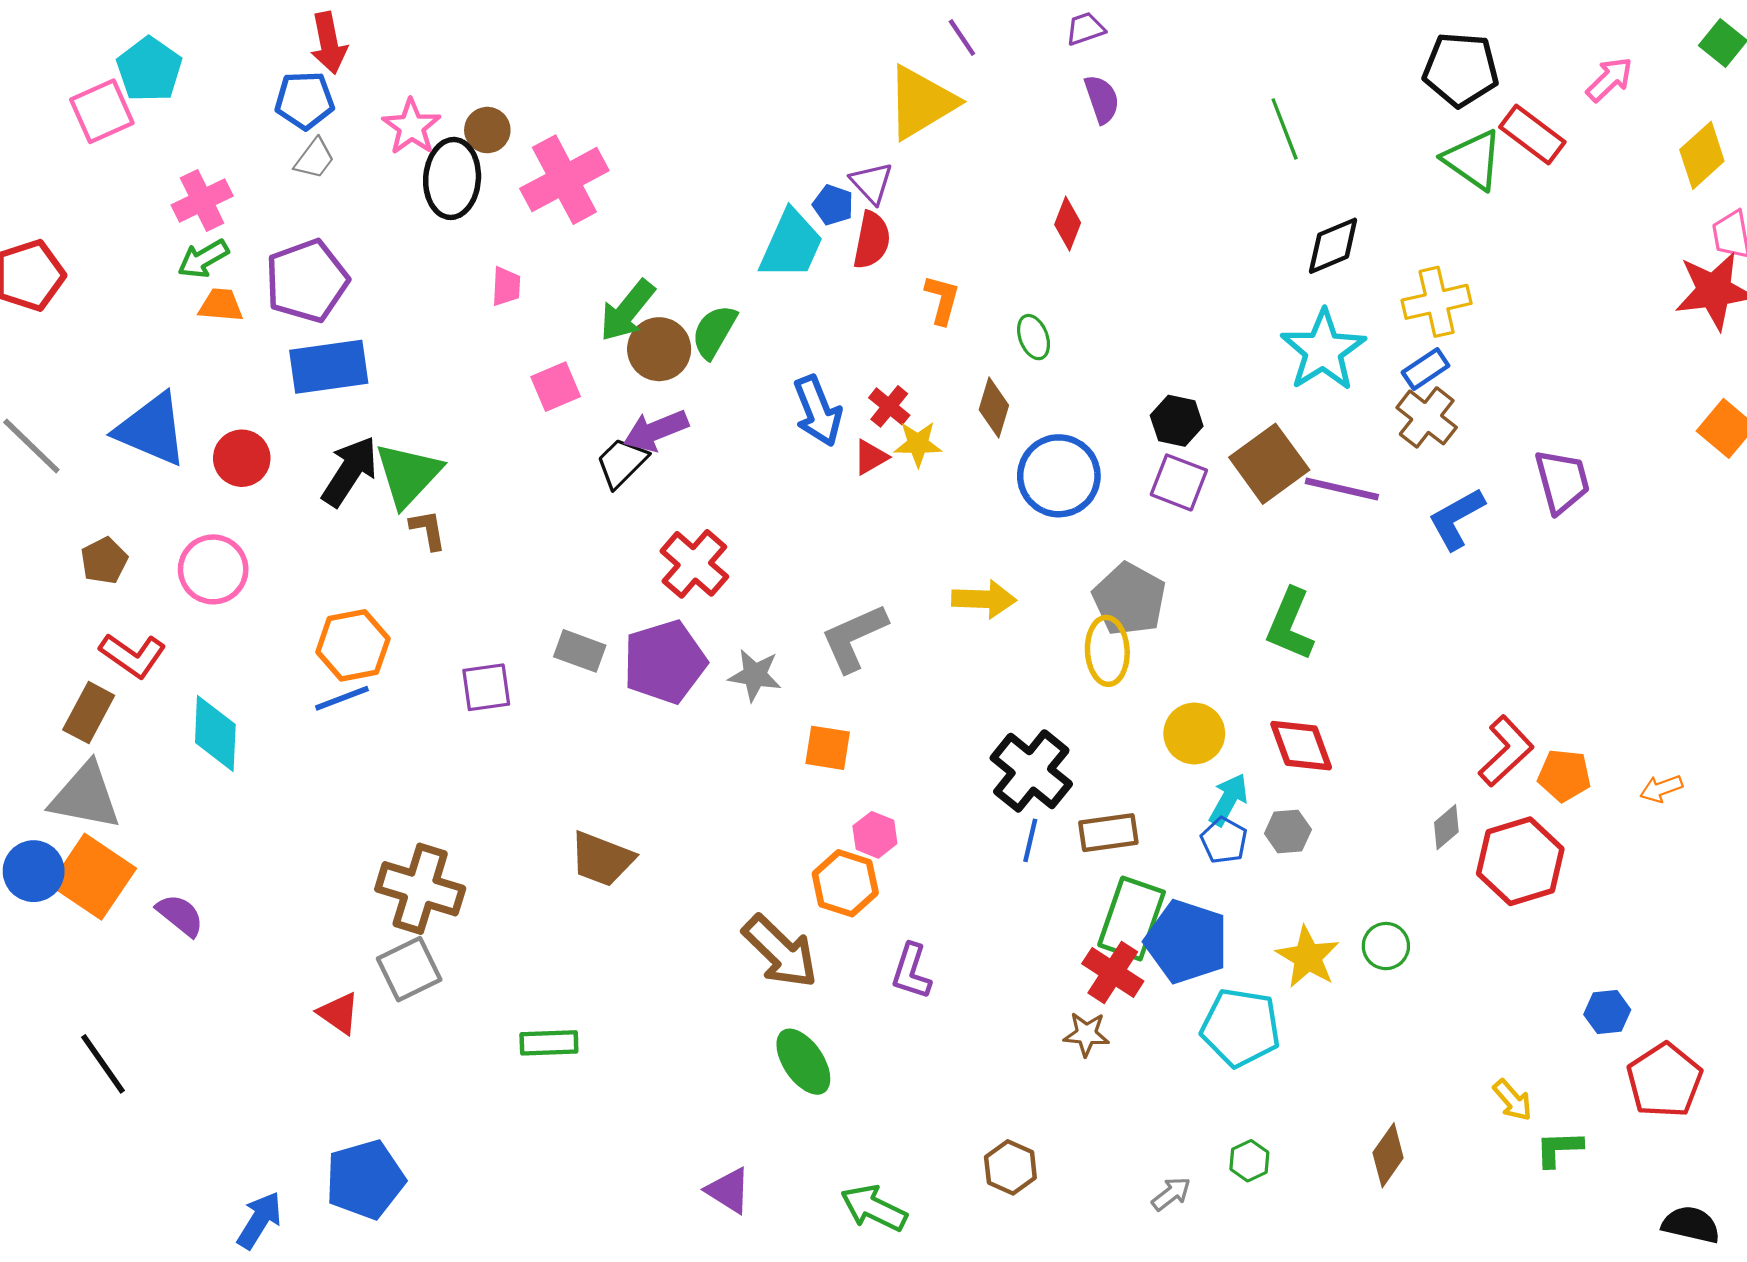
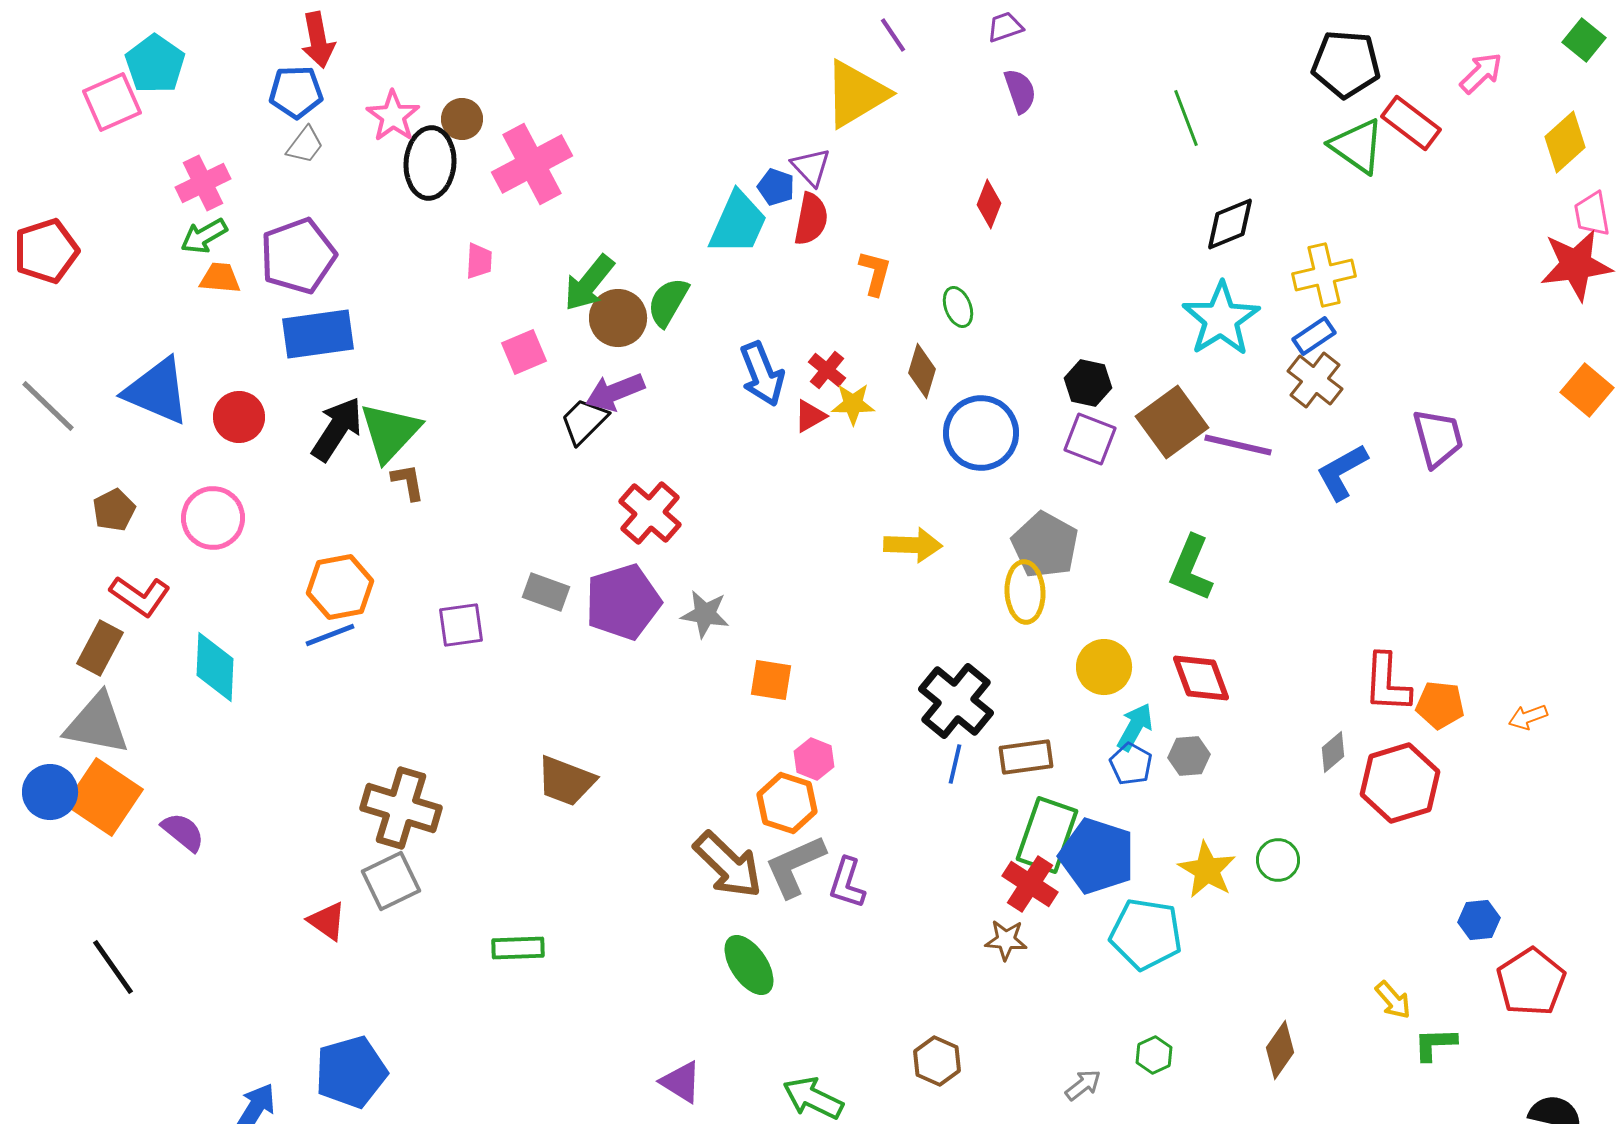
gray L-shape: (854, 638) -> (795, 866), moved
red L-shape: (1506, 751) -> (1387, 683), turned 136

